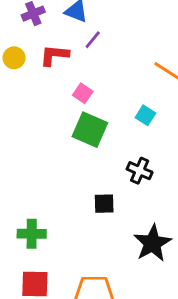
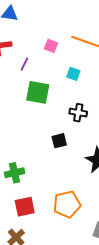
purple line: (93, 40) -> (24, 64), moved
pink square: (83, 93) -> (51, 46), moved

